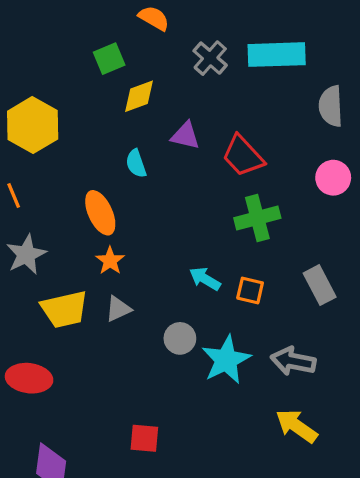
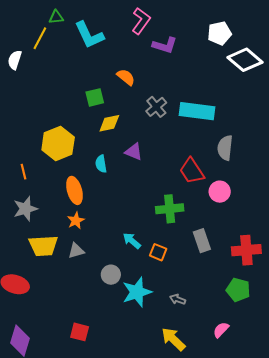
yellow hexagon: (33, 125) -> (58, 143), moved
red trapezoid: (243, 156) -> (192, 171), moved
gray rectangle: (320, 285) -> (202, 241), moved
gray arrow: (293, 361) -> (178, 299), size x0.6

